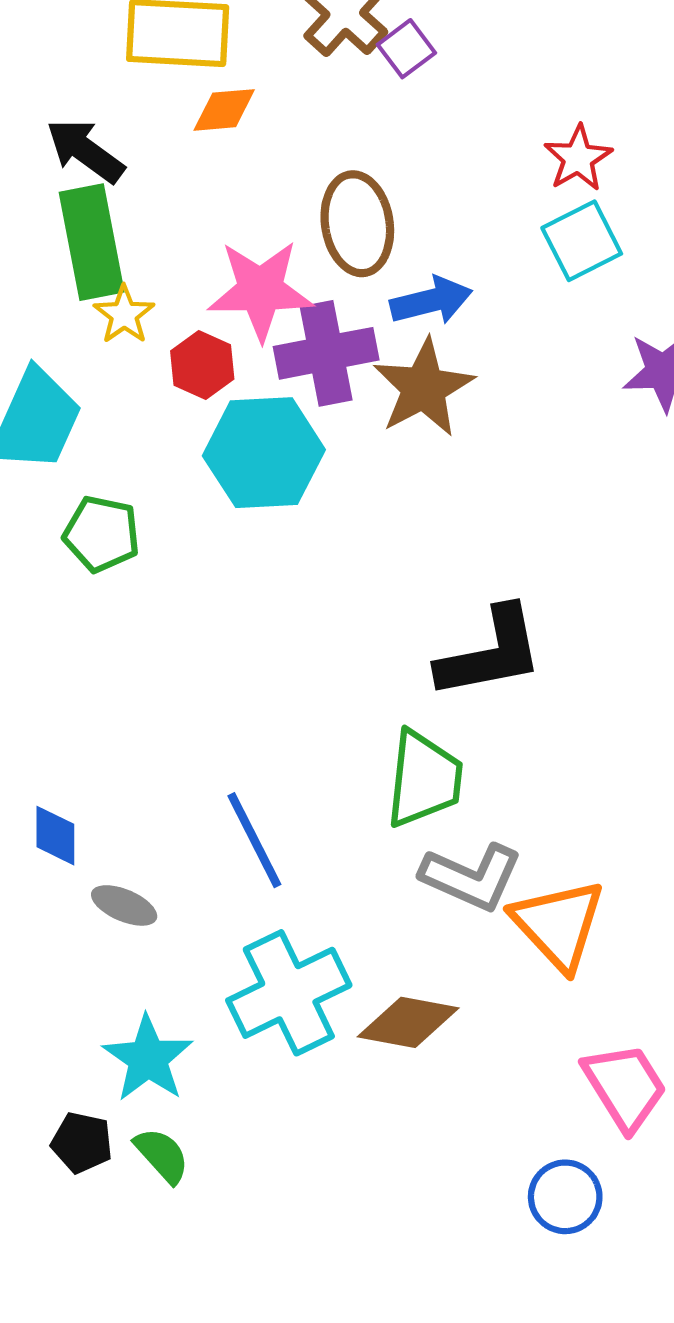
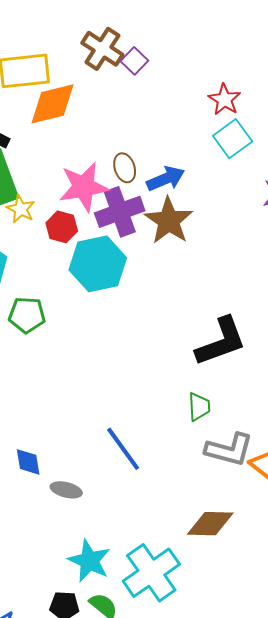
orange diamond: (224, 110) -> (53, 104), size x1.6
brown ellipse: (357, 224) -> (125, 168), moved, size x0.6
green trapezoid: (424, 779) -> (199, 407), size x0.6
cyan cross: (289, 993) -> (151, 573), moved

